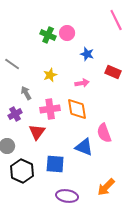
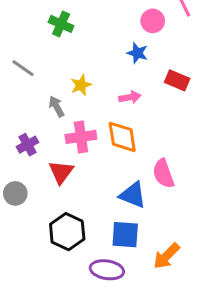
pink circle: (67, 33) -> (153, 21), moved
green cross: (48, 35) -> (61, 24), moved
gray arrow: (26, 93) -> (56, 106), moved
blue square: (55, 164) -> (125, 235), moved
black hexagon: (22, 171) -> (67, 232), moved

